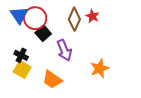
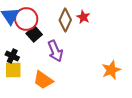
orange star: (99, 68) -> (111, 70), moved
yellow square: (22, 69) -> (13, 70), turned -30

